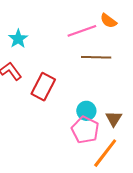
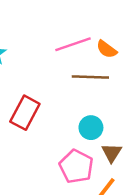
orange semicircle: (108, 21) -> (107, 49), moved
cyan circle: (86, 111) -> (91, 128), moved

